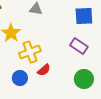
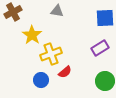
purple rectangle: (79, 46) -> (100, 48), turned -66

